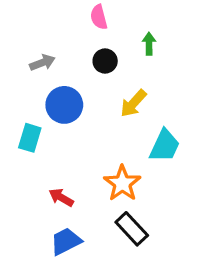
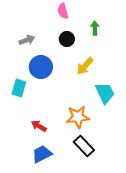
cyan trapezoid: (165, 146) -> (105, 93), turned -50
orange star: (122, 183) -> (78, 117), turned 30

